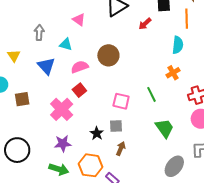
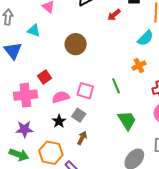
cyan semicircle: (178, 45) -> (145, 38), turned 36
pink semicircle: (80, 67) -> (61, 97), moved
pink cross: (62, 109) -> (25, 95), turned 35
gray square: (116, 126) -> (79, 115), turned 32

